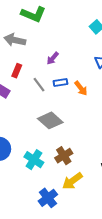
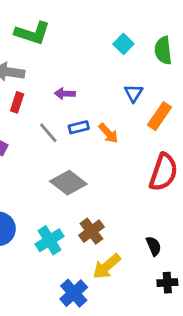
purple arrow: (53, 58) -> (65, 94), turned 56
red rectangle: (17, 71) -> (17, 102), moved
cyan cross: (34, 160) -> (49, 240), turned 30

